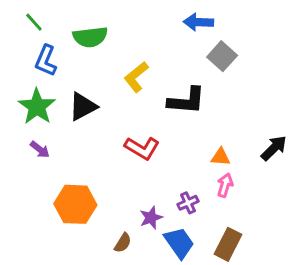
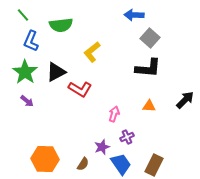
black L-shape: (187, 101) -> (148, 68), moved
red L-shape: (142, 148) -> (80, 89), moved
pink arrow: (225, 185) -> (114, 114), moved
orange hexagon: (75, 204) -> (45, 159), moved

